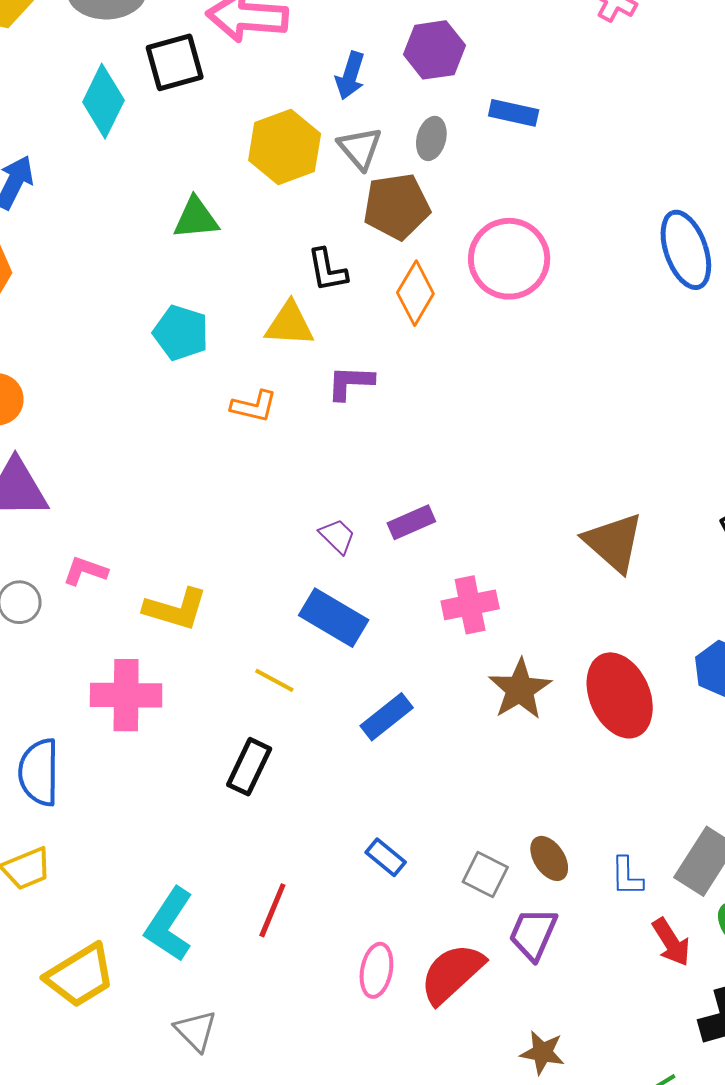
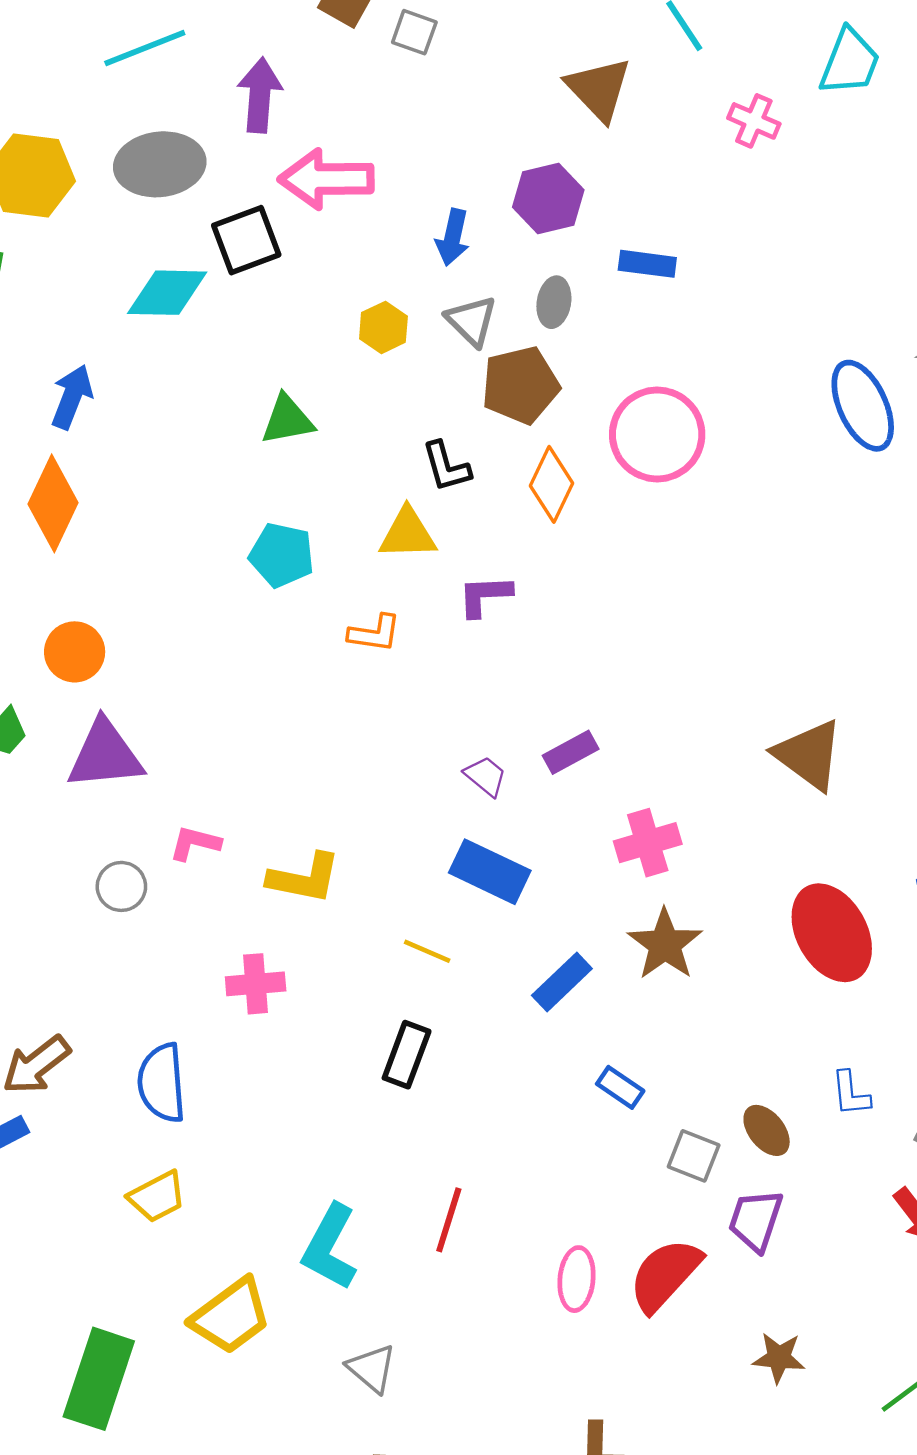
cyan diamond: (103, 101) -> (167, 293), turned 70
yellow hexagon: (285, 147) -> (383, 327), size x0.6
brown star: (520, 689) -> (665, 944), moved
pink cross: (126, 695) -> (256, 984), size x0.7
blue rectangle: (386, 857) -> (620, 1087), moved
blue L-shape: (627, 876) -> (851, 1094), moved

